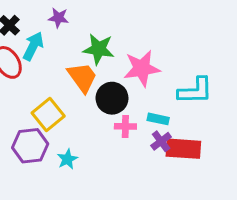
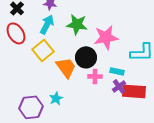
cyan arrow: (33, 46) -> (47, 24), moved
orange trapezoid: (82, 77) -> (66, 67), moved
yellow square: (48, 115) -> (43, 50), moved
purple hexagon: (30, 146) -> (31, 107), moved

